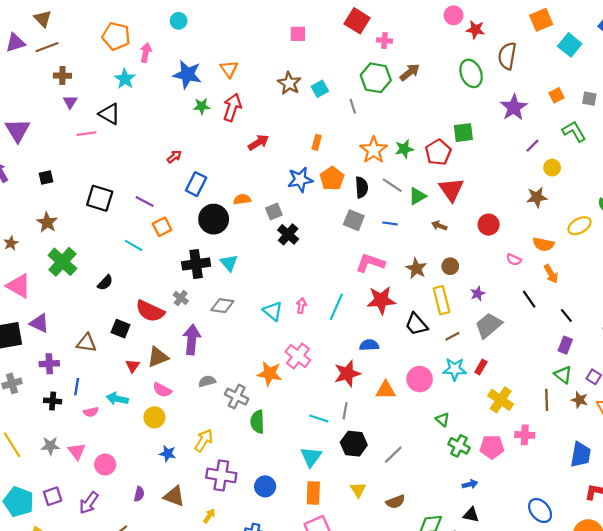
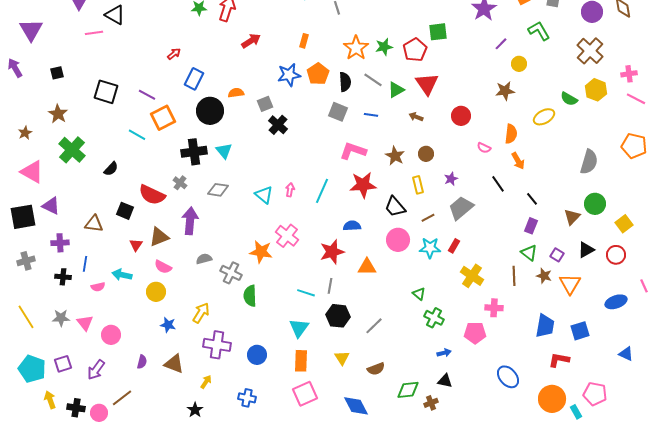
orange square: (162, 227) -> (163, 118), size x1.4
orange semicircle: (543, 244) -> (511, 134), turned -96
yellow rectangle: (441, 300) -> (418, 185), size x0.7
pink circle: (420, 379) -> (398, 240), moved
pink pentagon: (492, 447) -> (475, 333), moved

